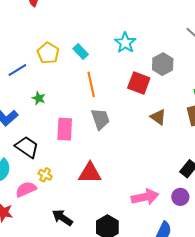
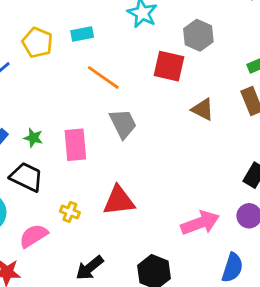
cyan rectangle: (81, 52) -> (82, 34), turned -49
orange line: (91, 84) -> (103, 77), turned -35
green star: (39, 98) -> (33, 138), moved
yellow cross: (45, 175) -> (70, 212), moved
black arrow: (62, 218) -> (90, 268), turned -65

